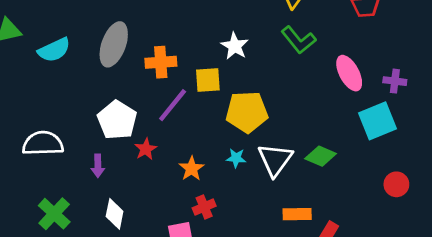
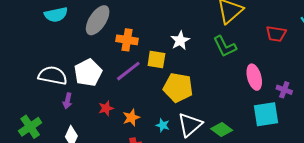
white semicircle: (43, 143) -> (53, 76), moved
red star: (146, 149) -> (106, 108), moved
cyan star: (236, 158) -> (163, 125), moved

